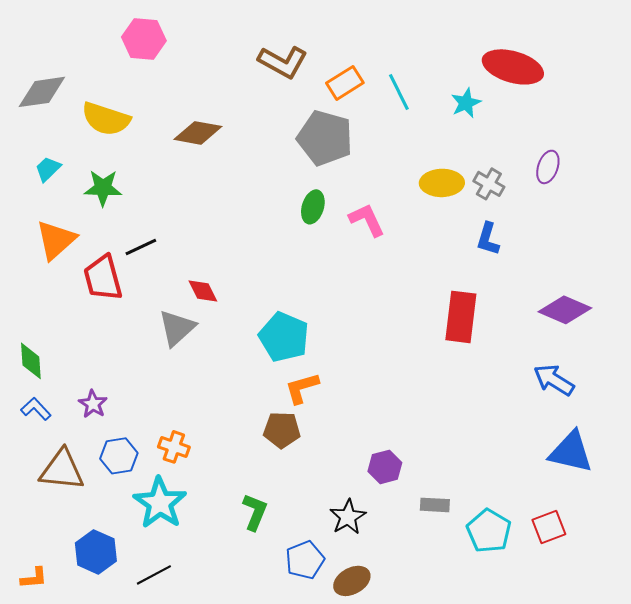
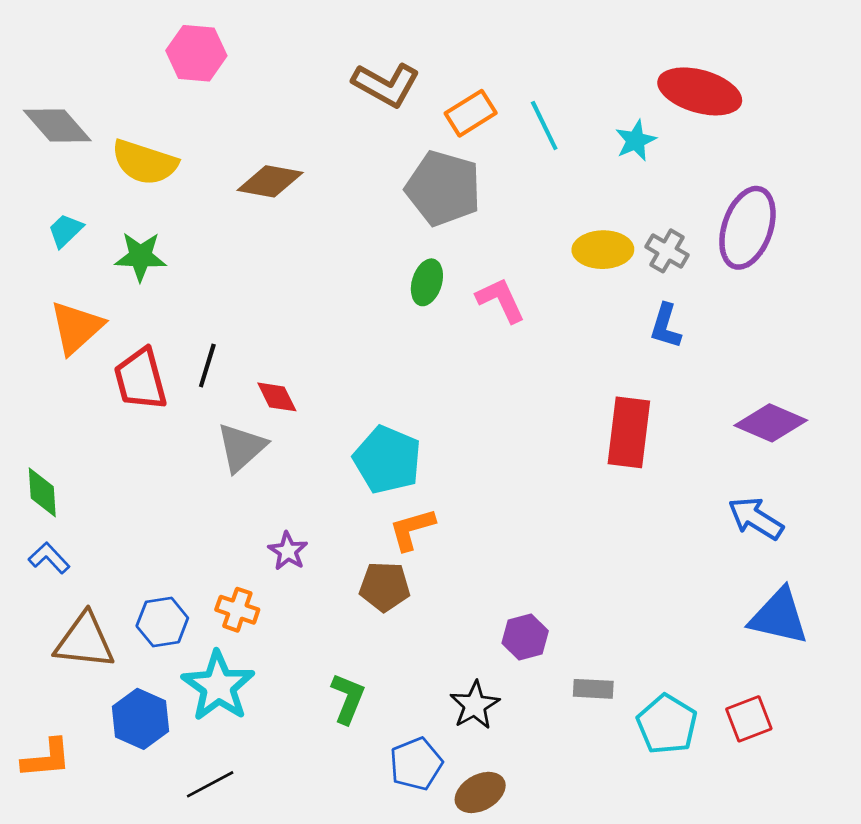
gray diamond: (42, 92) -> (57, 125), turned 57
purple ellipse: (548, 167) -> (747, 228), size x1.8
black line: (141, 247) -> (207, 366), moved, turned -48
purple star: (93, 404) -> (288, 551), moved
blue hexagon: (96, 552) -> (140, 719), moved
orange L-shape: (34, 578) -> (46, 758), moved, size x1.4

